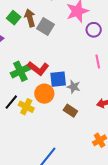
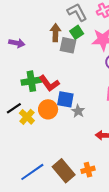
green square: (14, 18) -> (77, 32), moved
gray square: (45, 27) -> (68, 45), turned -36
brown rectangle: (70, 111) -> (64, 171), moved, size x1.6

